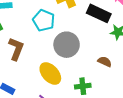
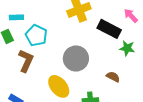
cyan pentagon: (44, 20) -> (36, 35), moved

